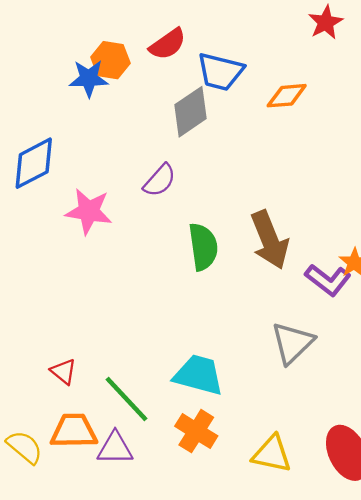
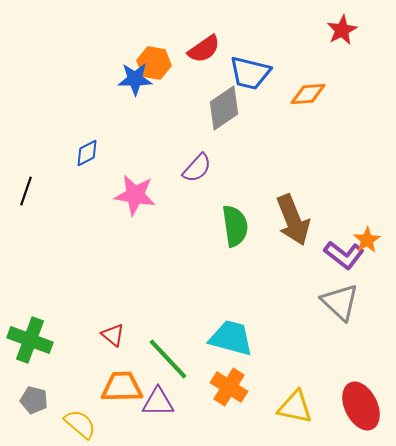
blue diamond: (34, 163) -> (87, 153), size x0.6
gray triangle: (292, 343) -> (340, 302), moved, turned -33
yellow semicircle: (25, 447) -> (80, 424), moved

